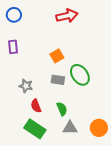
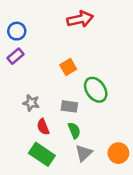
blue circle: (14, 15) -> (17, 31), moved
purple rectangle: (13, 47) -> (16, 56), turned 56
gray rectangle: (58, 80) -> (69, 106), moved
gray triangle: (70, 128) -> (84, 153), turned -42

